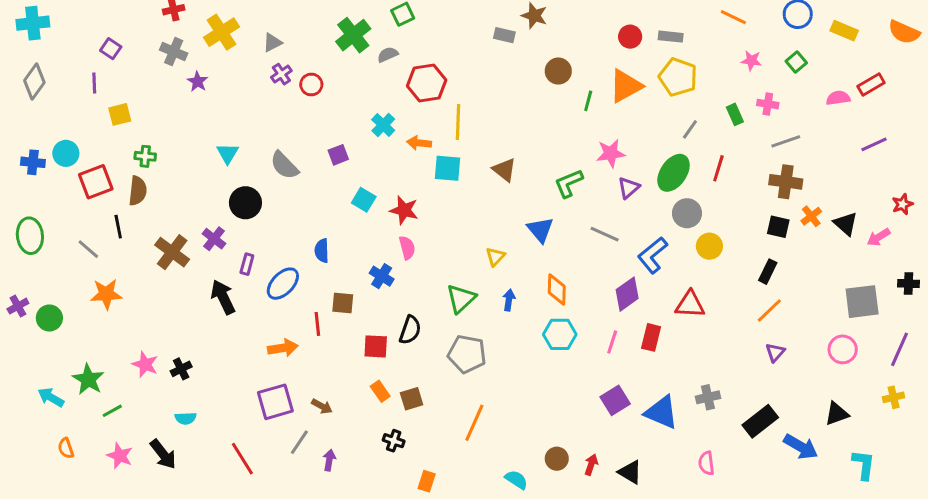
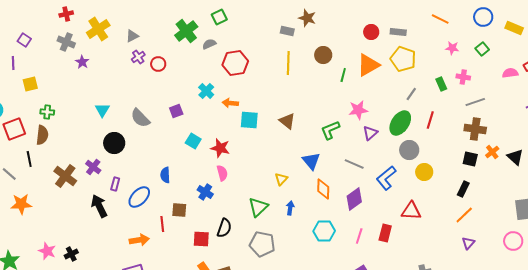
yellow line: (458, 122) -> (288, 63), moved
orange diamond: (557, 290) -> (323, 189), moved
purple diamond: (627, 294) -> (354, 199), moved

